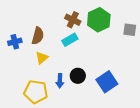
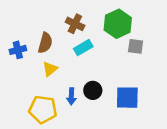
brown cross: (73, 20) -> (75, 24), moved
gray square: (130, 30) -> (136, 46), moved
blue square: (107, 82) -> (127, 98), turned 35

